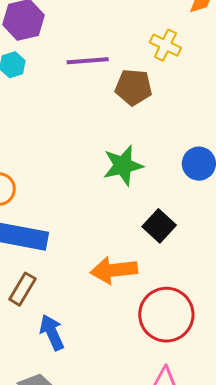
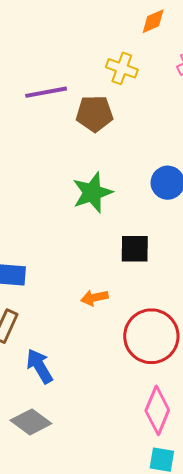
black square: (159, 226) -> (135, 249), turned -36
orange arrow: (114, 270) -> (94, 298), size x0.6

